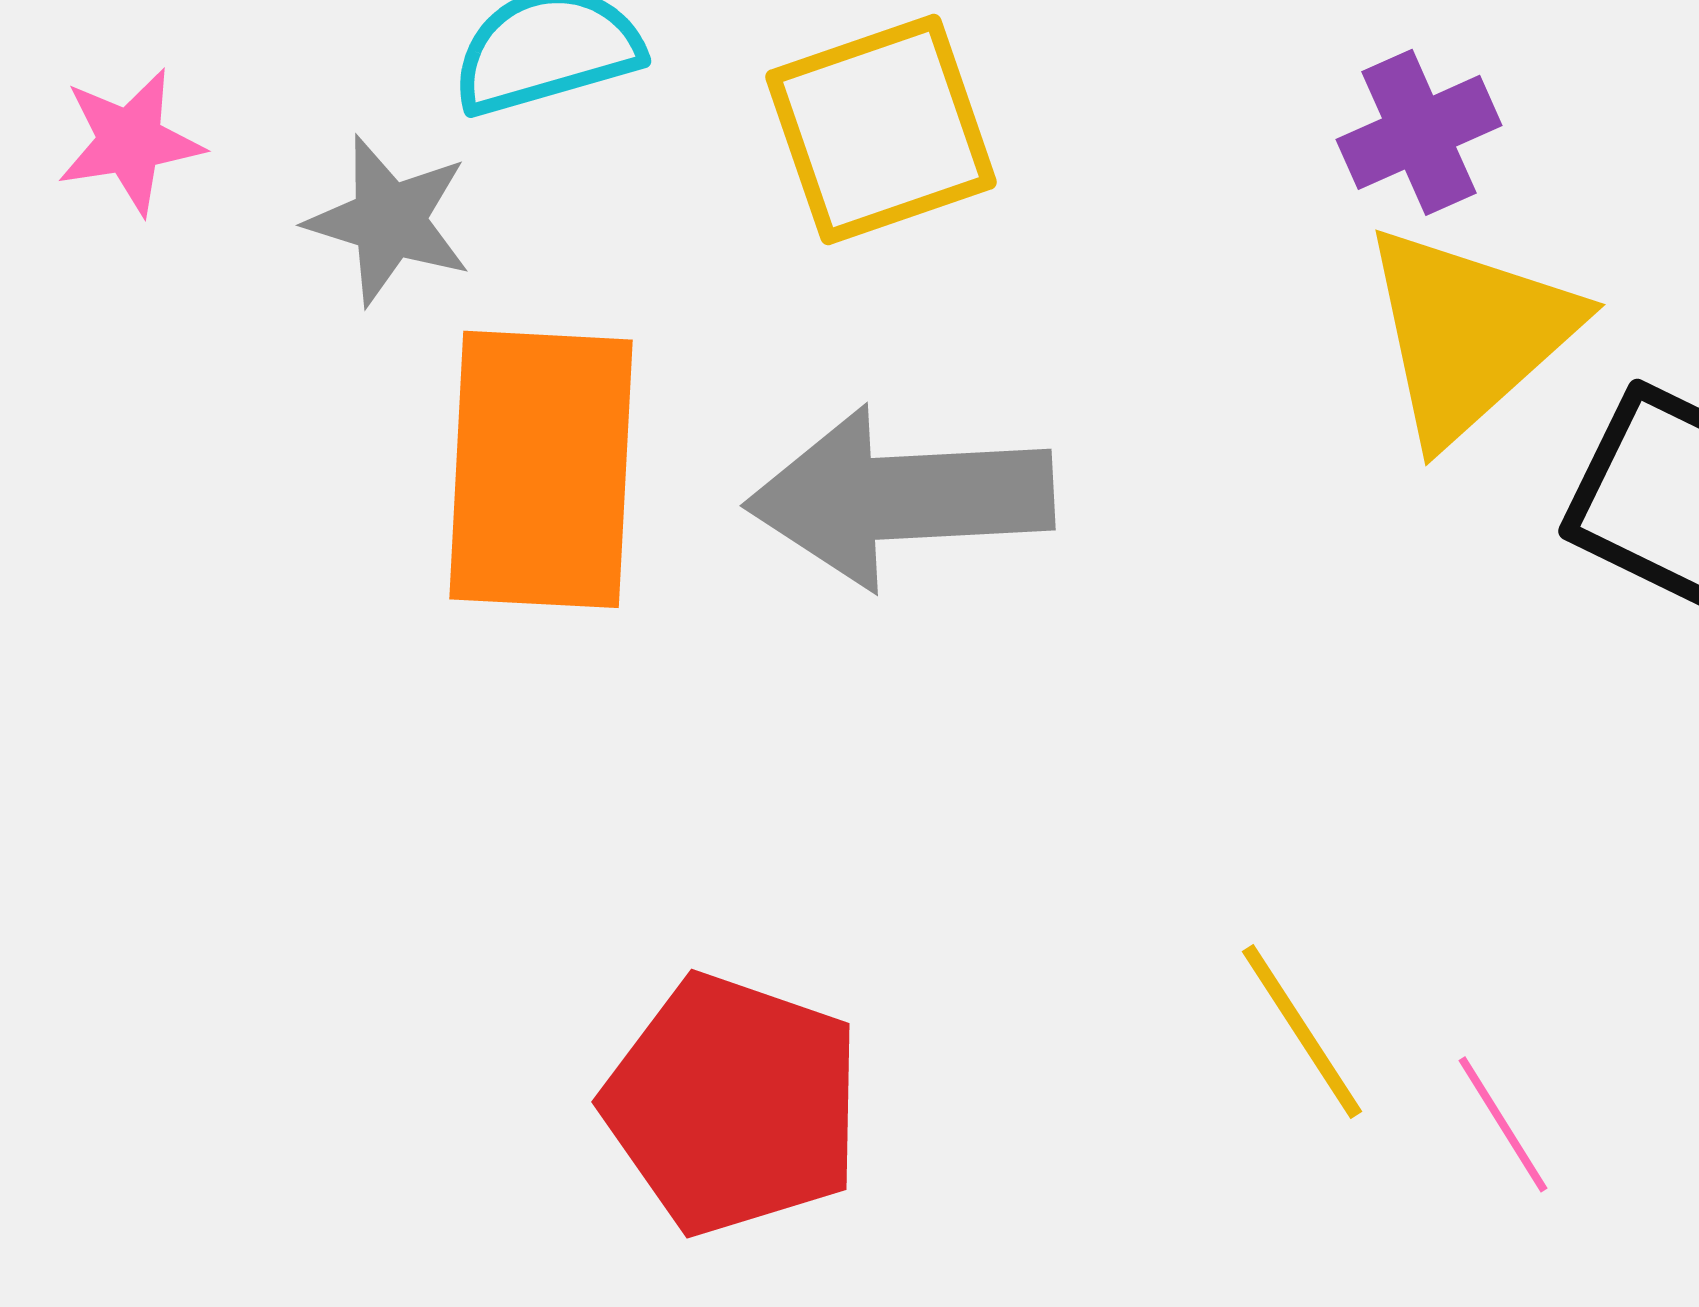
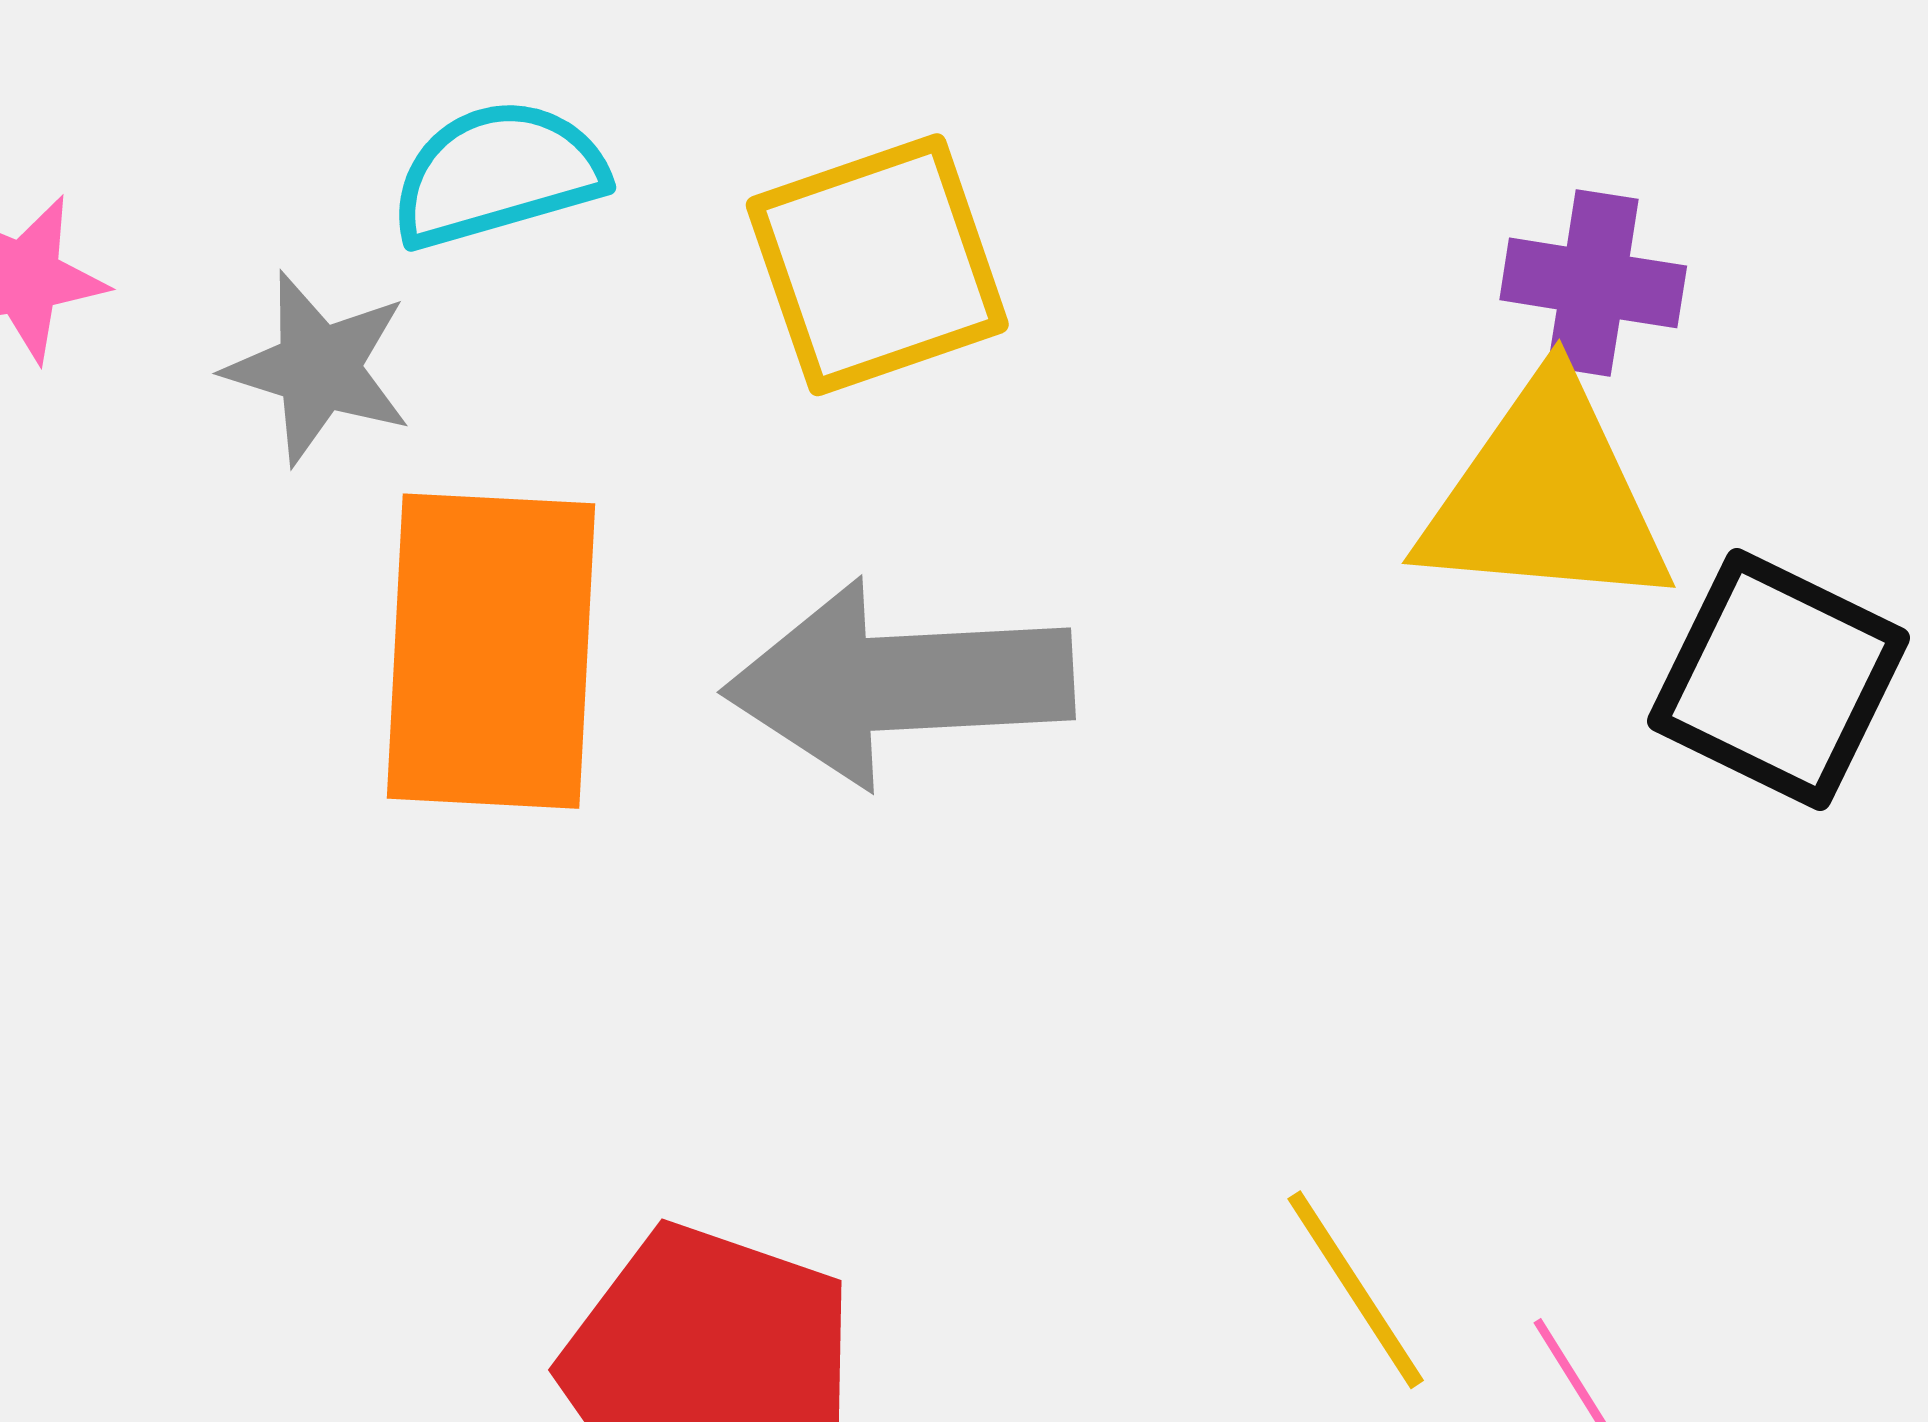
purple cross: (1419, 132) -> (1593, 283), moved, turned 33
yellow triangle: (1469, 333) -> (1545, 497), turned 47

